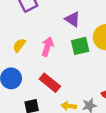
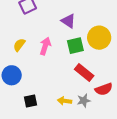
red rectangle: (50, 83) -> (84, 72), moved

